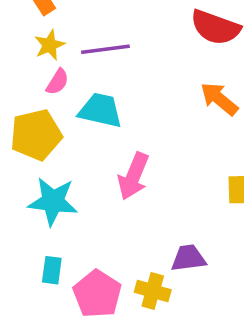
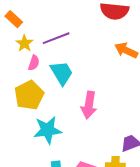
cyan trapezoid: (100, 110) -> (62, 73), turned 60

